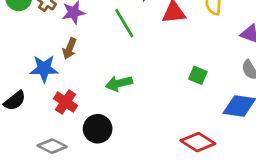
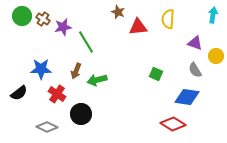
green line: (124, 23) -> (86, 42), moved
brown arrow: (70, 49) -> (76, 71), moved
red diamond: (198, 142) -> (173, 124), moved

